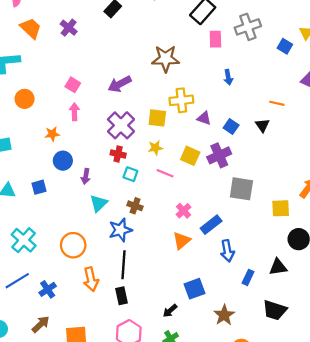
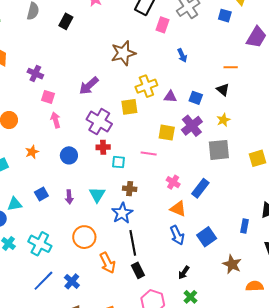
purple cross: (69, 28) -> (35, 74), moved
pink rectangle: (215, 39) -> (163, 25), turned 35
orange star: (52, 134) -> (32, 152), moved
yellow star: (155, 148) -> (223, 120), moved
blue circle: (63, 161) -> (69, 155), moved
purple arrow: (86, 176) -> (69, 197), moved
orange triangle: (182, 241) -> (178, 209), turned -42
blue arrow: (227, 251) -> (177, 235), moved
blue square: (195, 289) -> (207, 237), moved

